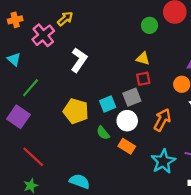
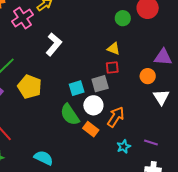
yellow pentagon: (76, 111) -> (30, 87), moved
orange arrow: (162, 120) -> (116, 117), moved
green semicircle: (103, 133) -> (70, 115), size x1.6
cyan star: (163, 161) -> (124, 147), size x0.6

